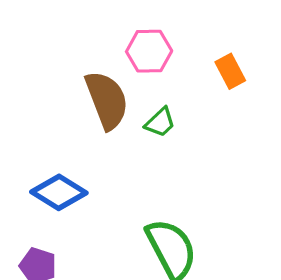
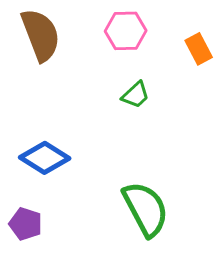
brown semicircle: (107, 100) -> (41, 35), moved

